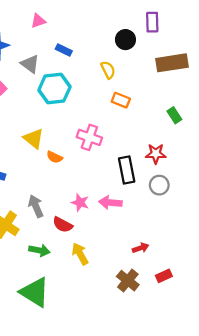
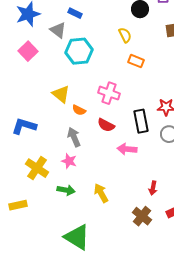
blue rectangle: (64, 50) -> (75, 13), moved
pink star: (80, 203) -> (69, 161), moved
gray arrow: (36, 206) -> (74, 137), moved
red semicircle: (63, 225) -> (106, 125), moved
red arrow: (141, 248) -> (153, 188), turned 120
green triangle: (35, 292) -> (77, 237), moved

